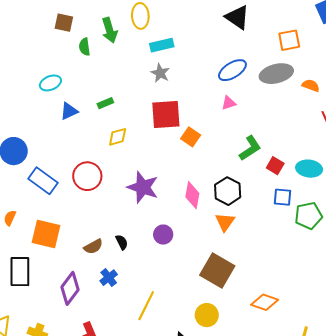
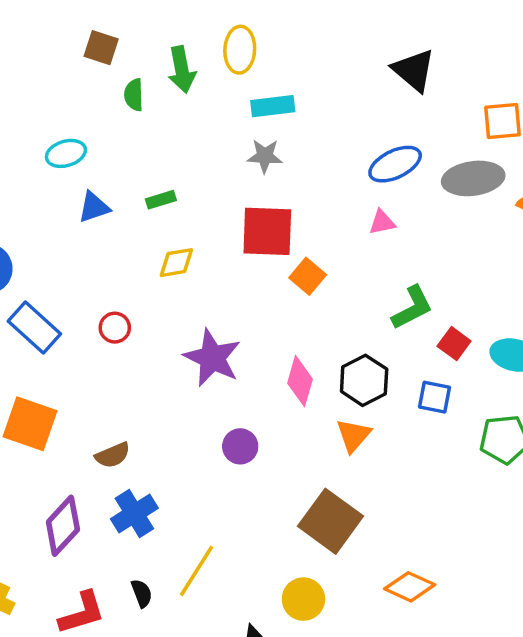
gray star: (160, 73) -> (265, 156), turned -30
red circle: (87, 176) -> (115, 328), size x0.6
blue square: (282, 197) -> (435, 397), moved
black semicircle: (122, 242) -> (142, 593), moved
blue cross: (109, 278) -> (134, 514), size x1.4

